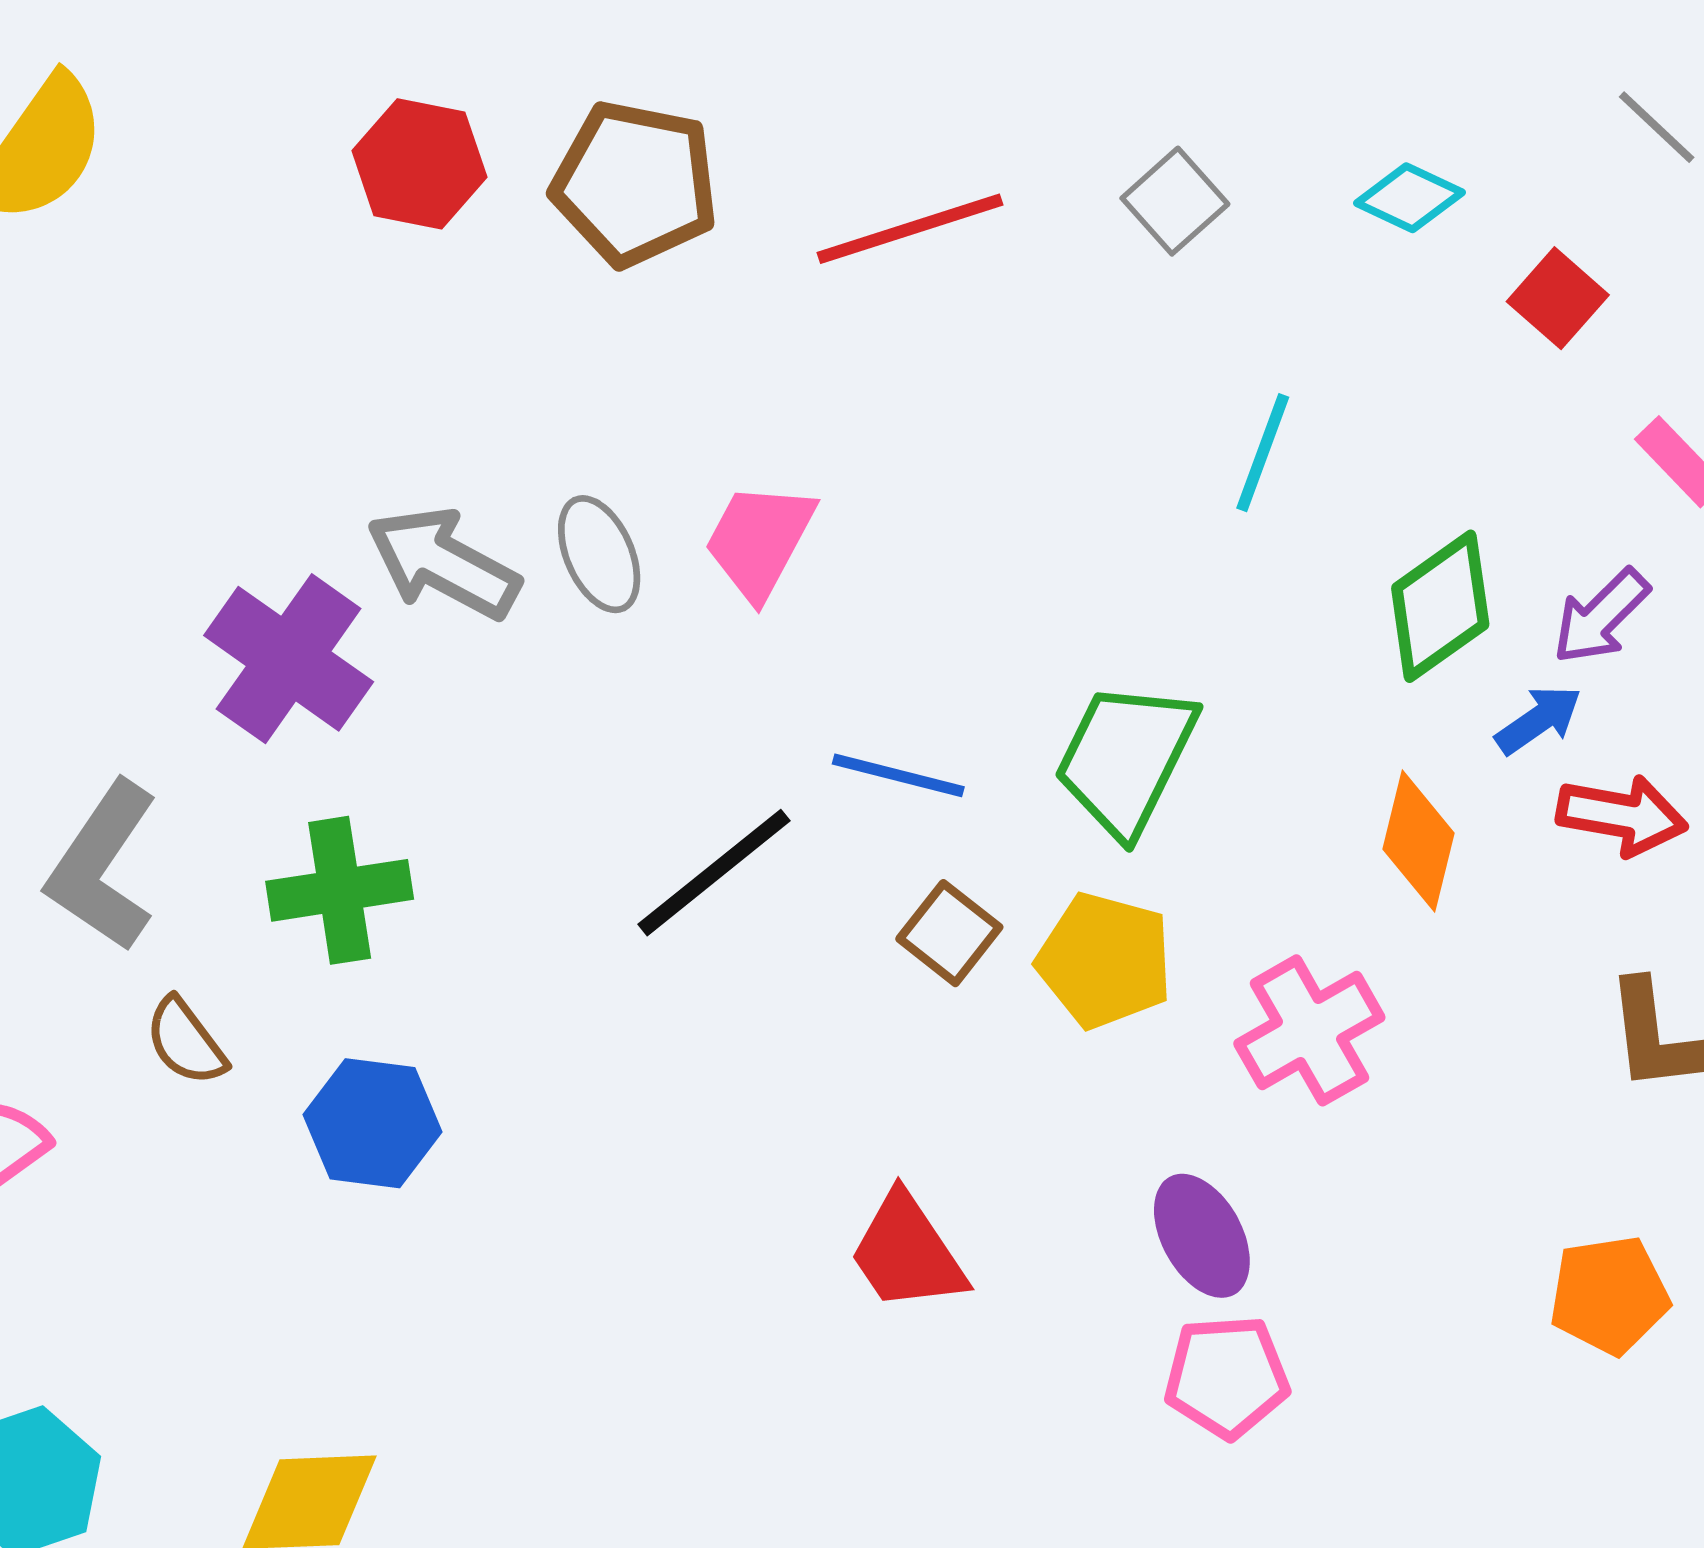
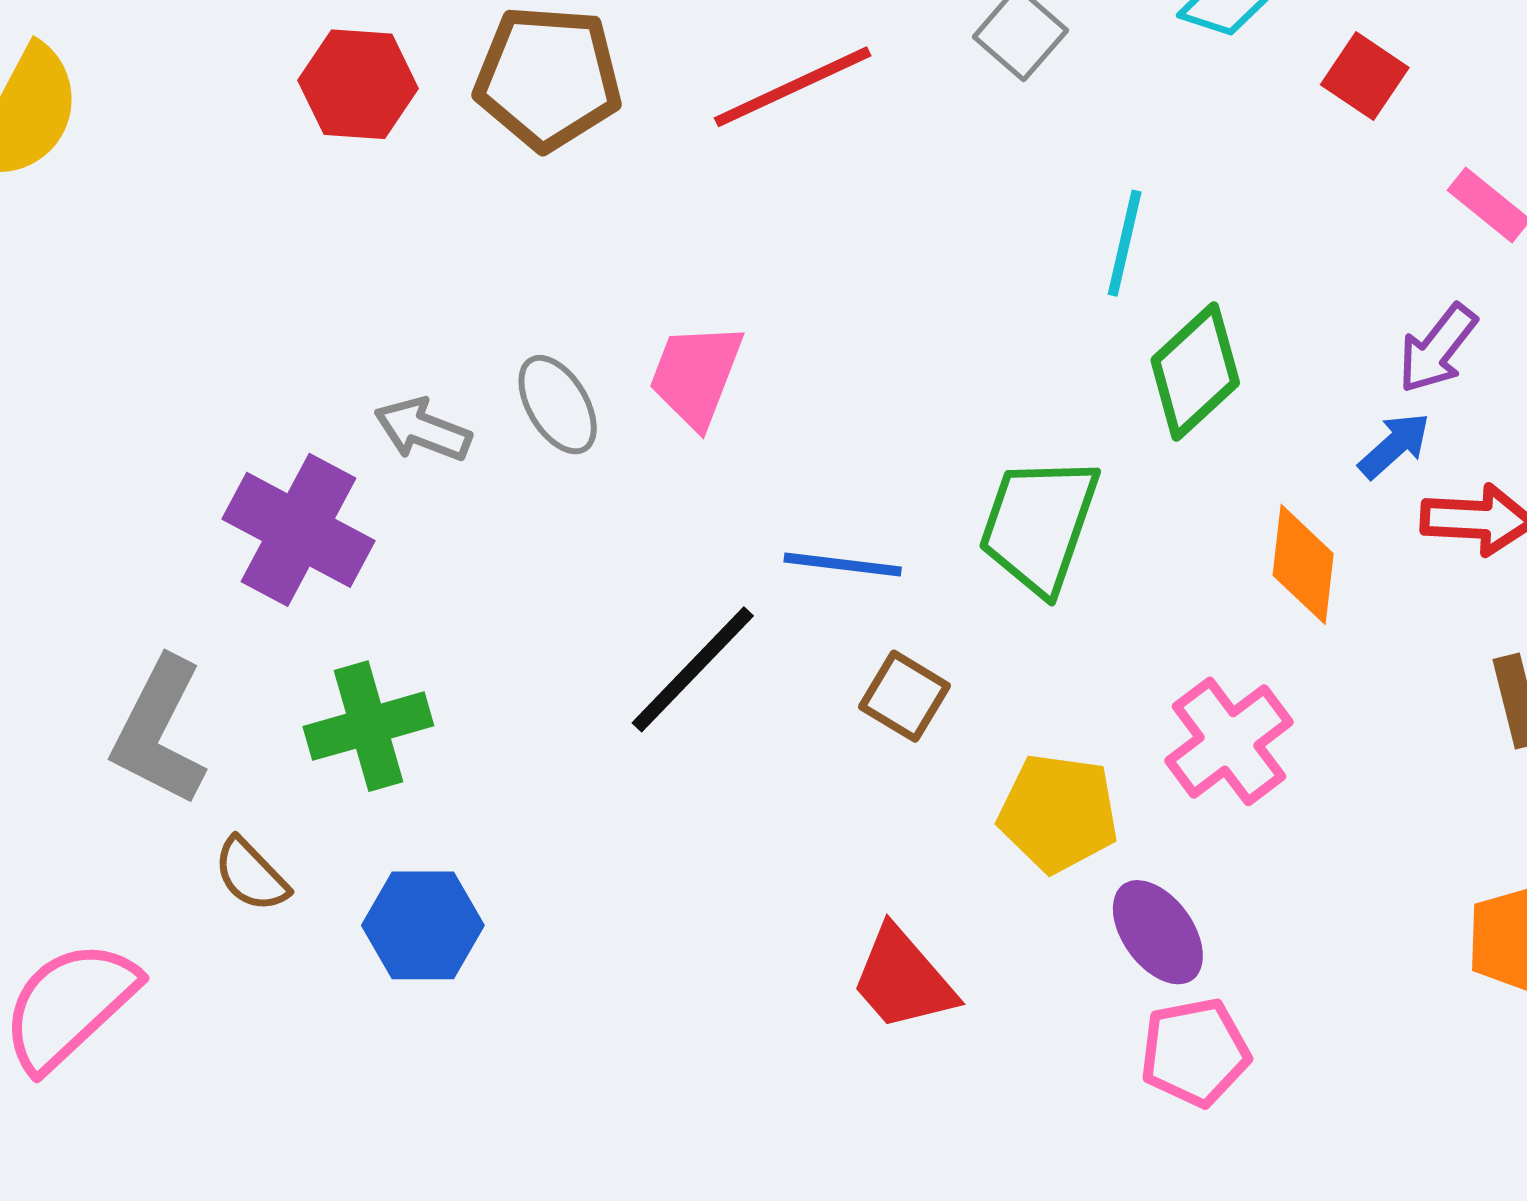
gray arrow: (443, 563) -> (423, 430), size x0.7
green diamond: (1440, 606) -> (1195, 372), moved
yellow pentagon: (1105, 960) -> (1058, 813), moved

